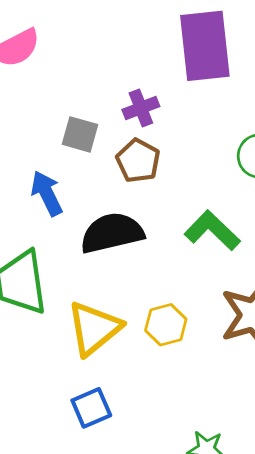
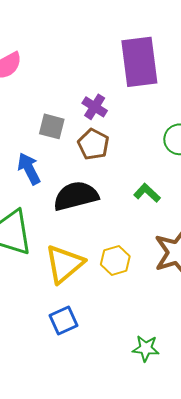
purple cross: (141, 108) -> (95, 107), turned -35
green L-shape: (212, 231) -> (147, 193), size x0.7

